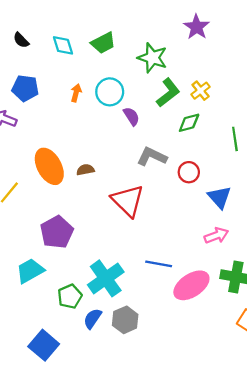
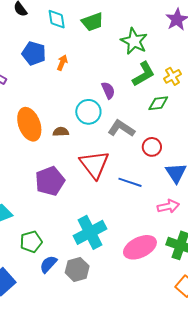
blue pentagon: (25, 88) -> (34, 53), moved
cyan circle: (110, 92) -> (88, 112), moved
purple pentagon: (57, 232) -> (50, 181), moved
blue line: (159, 264) -> (130, 182), moved
cyan cross: (106, 278) -> (90, 232), moved

